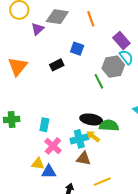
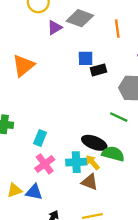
blue square: (77, 49) -> (86, 58), moved, turned -32
black rectangle: (57, 65) -> (98, 70), moved
green line: (99, 81) -> (119, 117), moved, turned -49
brown triangle: (84, 159) -> (90, 182), moved
yellow triangle: (38, 164) -> (14, 190), moved, turned -40

